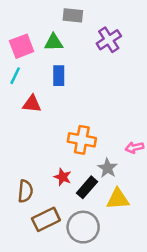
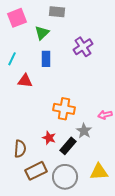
purple cross: (109, 40) -> (83, 47), moved
green triangle: (54, 42) -> (42, 33), turned -42
pink square: (22, 46) -> (17, 18), moved
yellow triangle: (118, 199) -> (99, 172), moved

